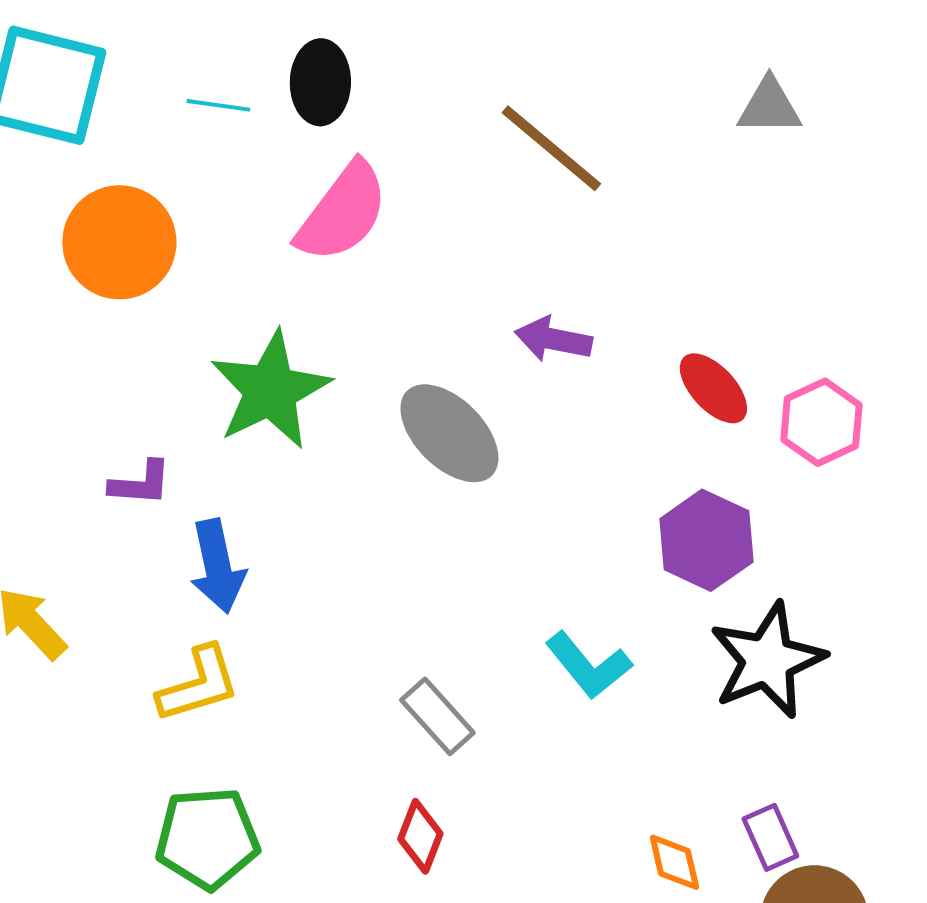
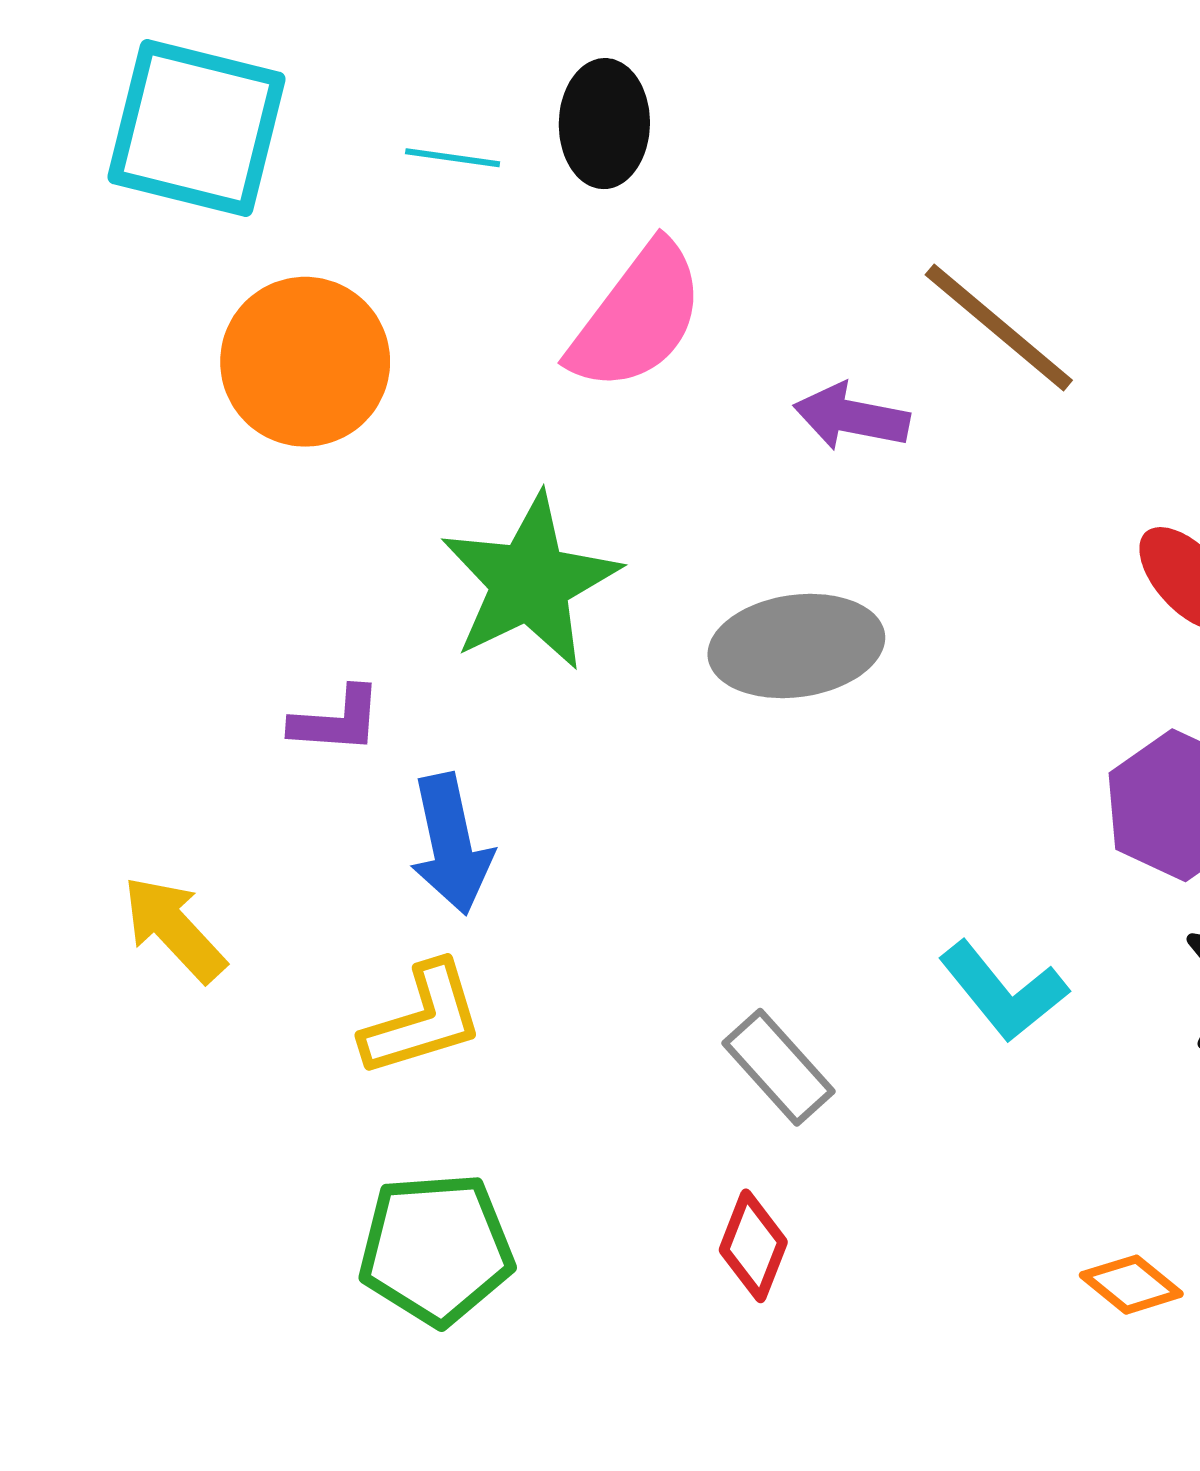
brown line: (551, 148) -> (999, 327), moved
purple arrow: (553, 339) -> (851, 417), moved
gray ellipse: (449, 433) -> (796, 646), turned -53
orange diamond: (674, 862) -> (1131, 1285), turned -38

